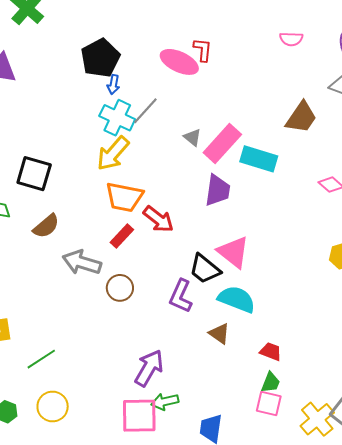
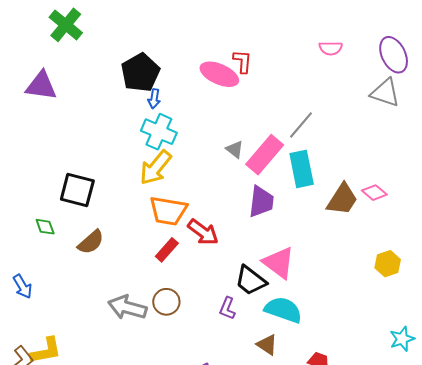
gray line: (145, 111) -> (301, 125), moved
brown trapezoid: (301, 117) -> (342, 199), moved
cyan rectangle: (259, 159) -> (302, 169), turned 63
gray arrow: (82, 262) -> (127, 307), moved
purple L-shape: (181, 296) -> (227, 308), size x0.7

